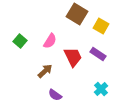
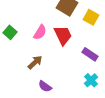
purple rectangle: (98, 54) -> (90, 54), moved
red trapezoid: (73, 57) -> (63, 35), moved

